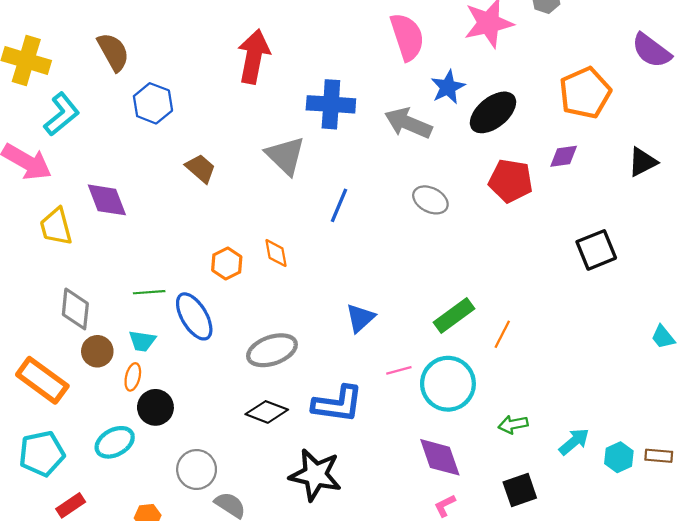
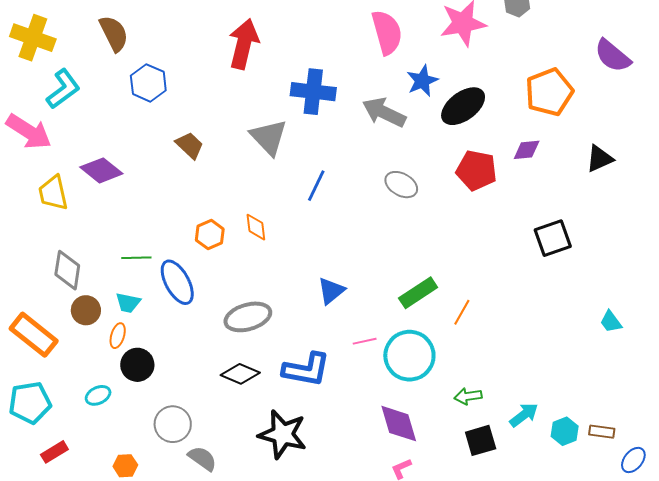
purple diamond: (107, 200) -> (101, 170), turned -33
cyan ellipse: (115, 442) -> (98, 395), size x0.7
black square: (520, 490) -> (481, 440), moved

